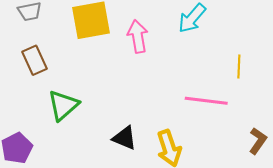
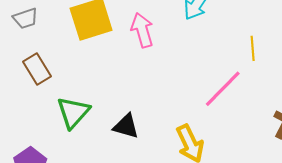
pink line: (206, 101) -> (223, 89), turned -45
black triangle: (125, 138) -> (126, 126), moved

